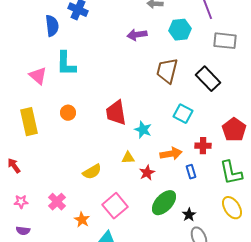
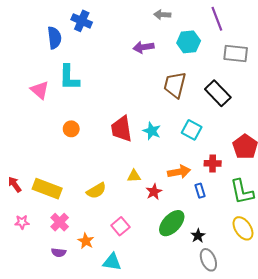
yellow rectangle: (29, 122) -> (47, 189), moved, turned -56
cyan star: (143, 130) -> (152, 131), moved
pink square: (115, 206) -> (120, 226), size x0.7
purple semicircle: (23, 231) -> (59, 252), moved

